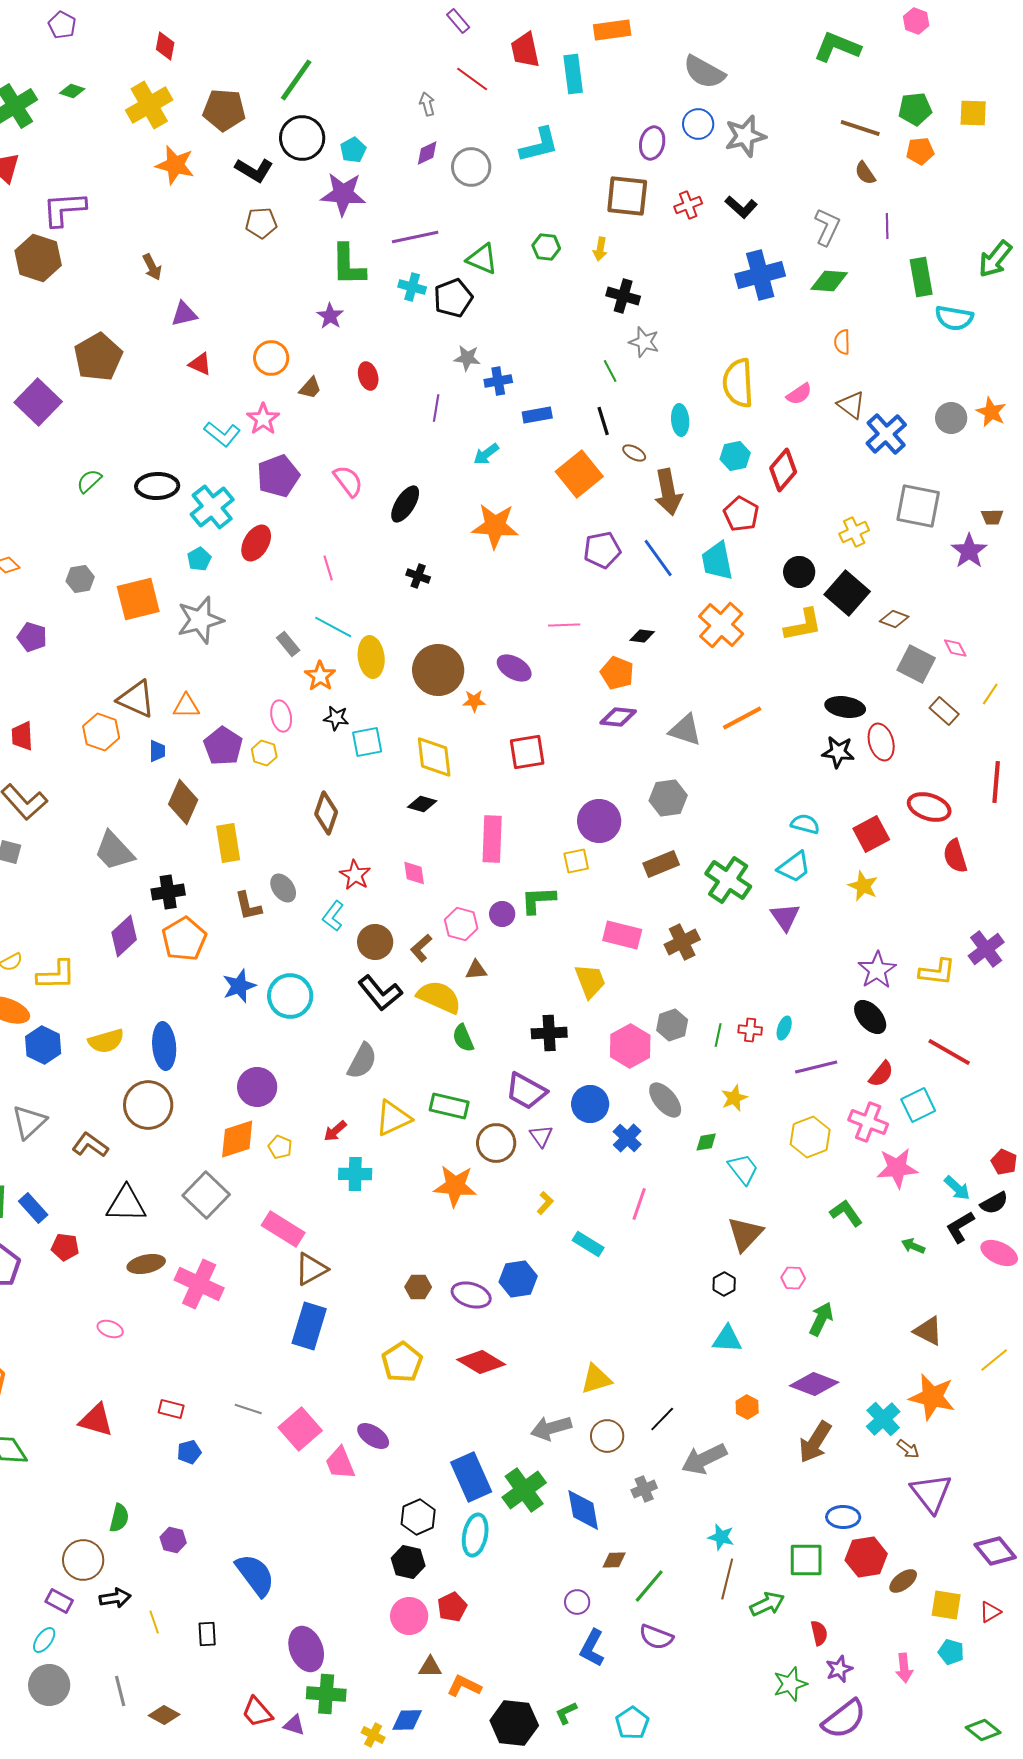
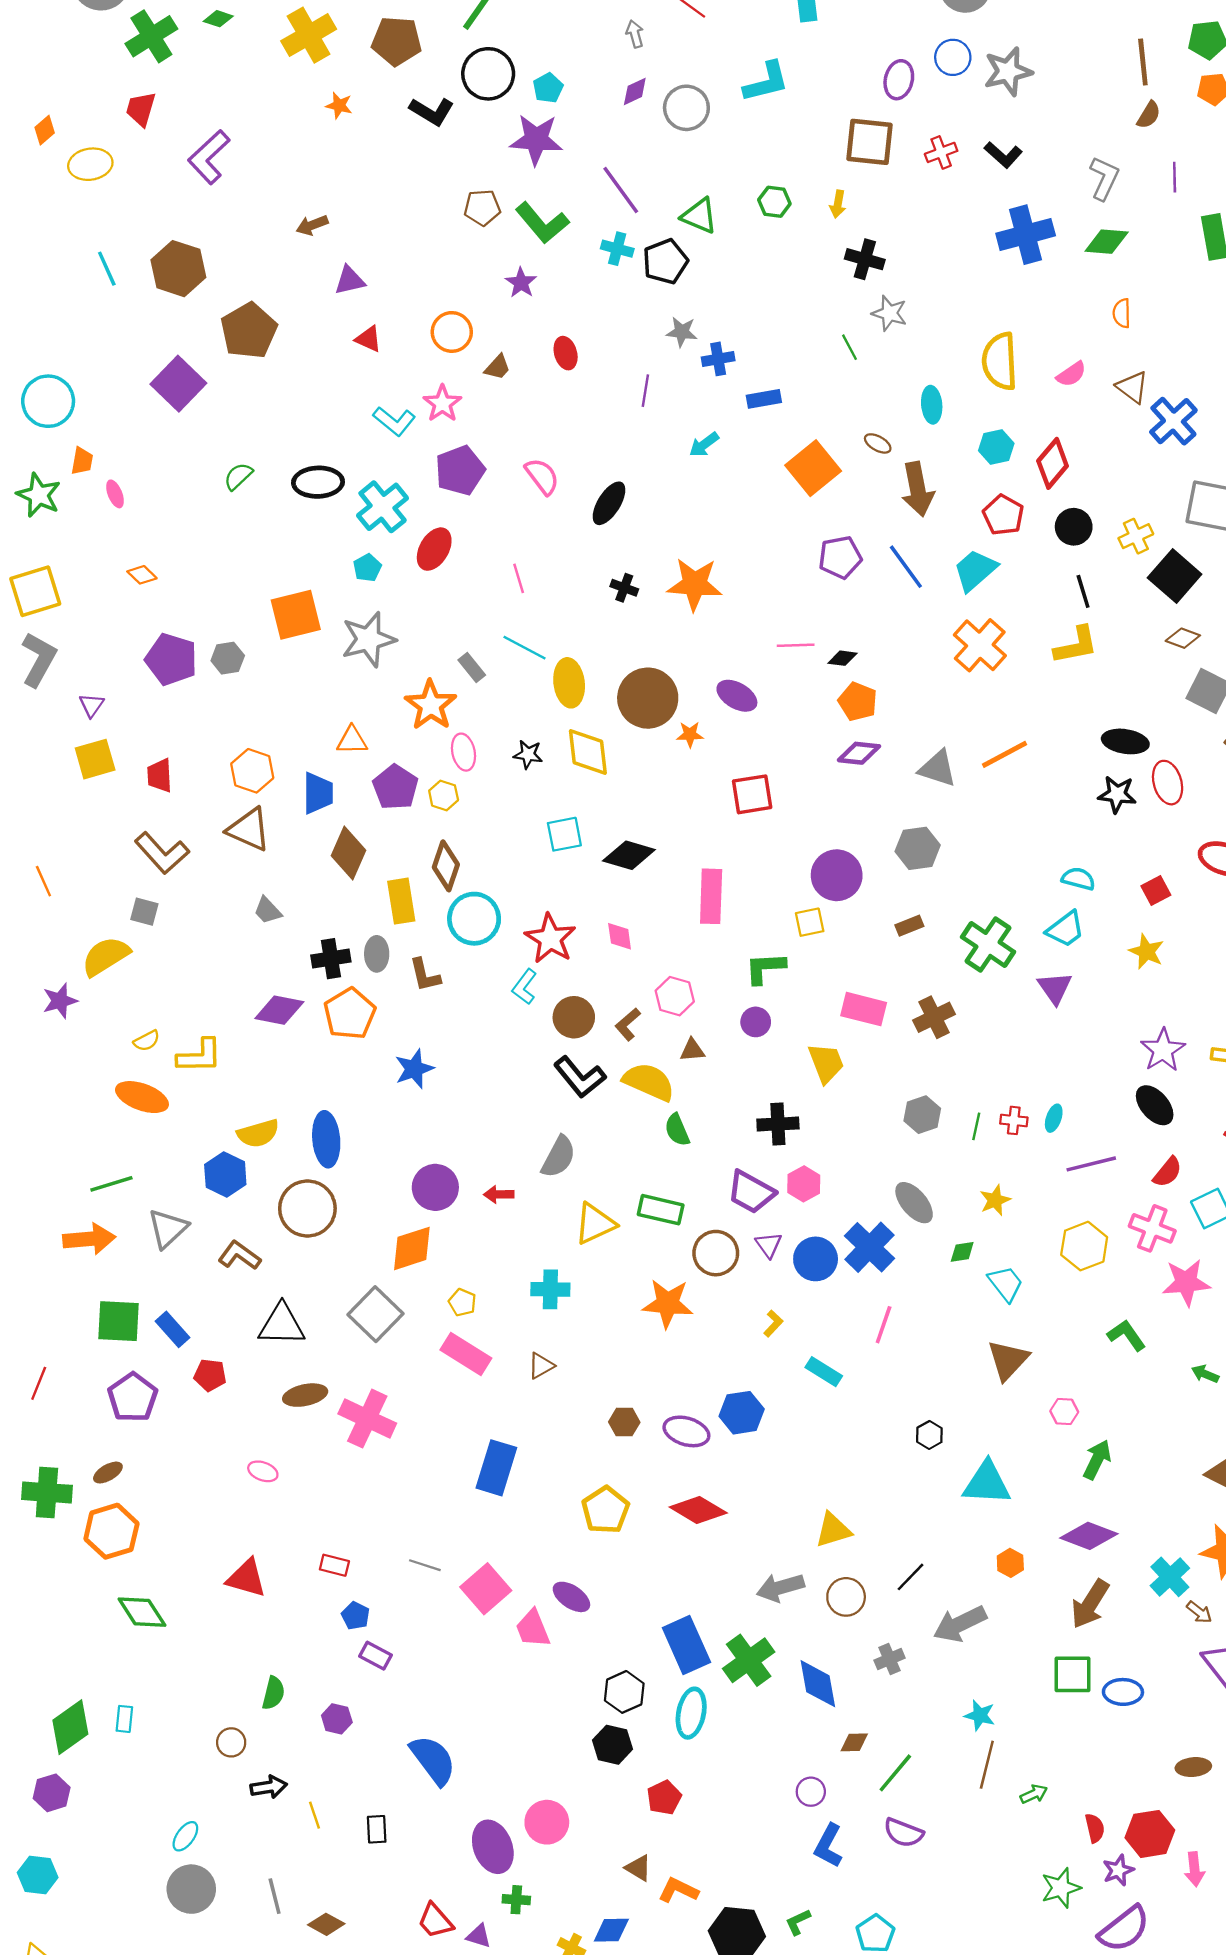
brown line: (860, 128) -> (1143, 62), turned 66
orange star: (175, 165) -> (339, 105), size x0.6
brown semicircle: (865, 173) -> (1149, 115), turned -115
purple L-shape: (64, 209) -> (209, 157), turned -39
brown pentagon: (261, 223) -> (482, 208), moved
purple line: (415, 237) -> (621, 190), turned 66
brown hexagon: (38, 258) -> (178, 269), moved
green L-shape: (348, 265) -> (542, 223), turned -39
brown arrow: (152, 267) -> (312, 225), turned 96
black line: (603, 421) -> (1083, 591), moved
orange star: (495, 526) -> (695, 584), moved
cyan trapezoid: (717, 561) -> (975, 570), turned 60
black circle: (799, 572) -> (1074, 527), moved
gray hexagon: (80, 579) -> (228, 658), moved
black square: (847, 593) -> (1175, 576), moved
black diamond: (642, 636) -> (843, 658), moved
purple pentagon: (32, 637) -> (171, 659), size x1.5
orange star: (320, 676) -> (431, 705), moved, size x1.4
brown triangle: (136, 699) -> (249, 829), moved
cyan square: (367, 742) -> (564, 834), moved
blue trapezoid: (157, 751) -> (318, 793), size x1.6
yellow diamond: (434, 757) -> (588, 752), moved
black diamond: (422, 804) -> (629, 855), size x1.5
brown diamond: (326, 813) -> (446, 866), moved
red square: (871, 834) -> (1156, 891), size x0.7
gray trapezoid: (114, 851) -> (268, 910), size x0.6
brown rectangle: (661, 864) -> (909, 926), size x0.7
red star: (355, 875) -> (550, 939), size x1.4
gray ellipse: (283, 888) -> (377, 954), moved, turned 36
purple circle: (502, 914) -> (756, 1022), moved
purple diamond: (124, 936) -> (279, 1010), turned 54
cyan circle: (290, 996) -> (474, 919), moved
blue hexagon: (43, 1045) -> (225, 1174), moved
pink hexagon: (630, 1046) -> (804, 1184), moved, size x0.7
blue circle: (590, 1104) -> (816, 1259), moved
red arrow: (335, 1131) -> (499, 1194), moved, turned 40
blue cross: (627, 1138) -> (869, 1247), size x1.5
yellow pentagon: (280, 1147) -> (462, 1302), moved
brown triangle: (311, 1269) -> (541, 1366), moved, size x0.7
black hexagon: (724, 1284) -> (929, 1435), moved
cyan triangle: (727, 1339) -> (987, 1483), size x1.4
blue pentagon: (189, 1452) -> (356, 1616), turned -30
red hexagon: (866, 1557) -> (1150, 1834), moved
brown circle: (83, 1560) -> (231, 1742), size x0.6
green square: (806, 1560) -> (1072, 1674), moved
brown ellipse: (903, 1581) -> (1193, 1767), turned 32
purple rectangle: (59, 1601) -> (375, 1656), moved
green arrow: (767, 1604) -> (1034, 1794), size x0.7
pink circle: (409, 1616) -> (547, 1822), moved
brown triangle: (430, 1667) -> (638, 1868), turned 30
green cross: (326, 1694) -> (516, 1900), size x0.6

